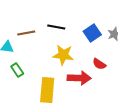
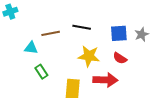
blue square: (92, 33) -> (119, 33), turned 30
red semicircle: (99, 64) -> (120, 58), moved

